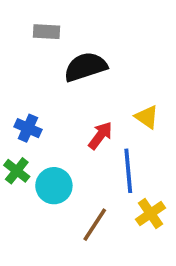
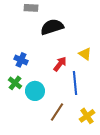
yellow cross: (150, 214) -> (87, 116), moved

